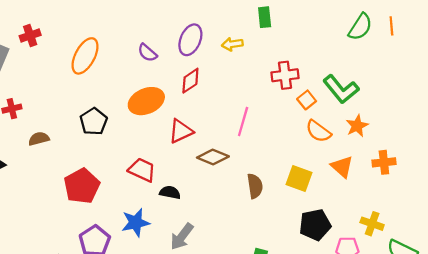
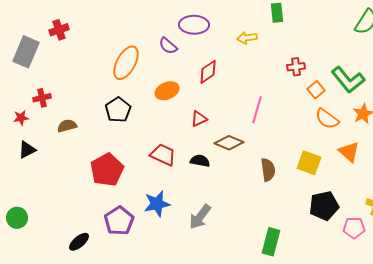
purple ellipse: (190, 40) -> (194, 25), moved, turned 68
orange ellipse: (85, 56) -> (126, 63), moved
red cross: (285, 75) -> (296, 67), size x0.7
orange ellipse: (146, 101) -> (167, 91), size x0.7
red triangle: (181, 131) -> (199, 119), size x0.7
black semicircle: (170, 192) -> (200, 161), moved

